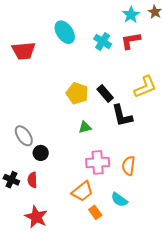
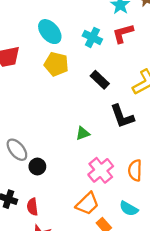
yellow pentagon: (77, 93) -> (56, 64), moved
black rectangle: (105, 94) -> (100, 80), moved
pink cross: (98, 162) -> (101, 170), turned -30
red semicircle: (32, 180) -> (32, 207), moved

